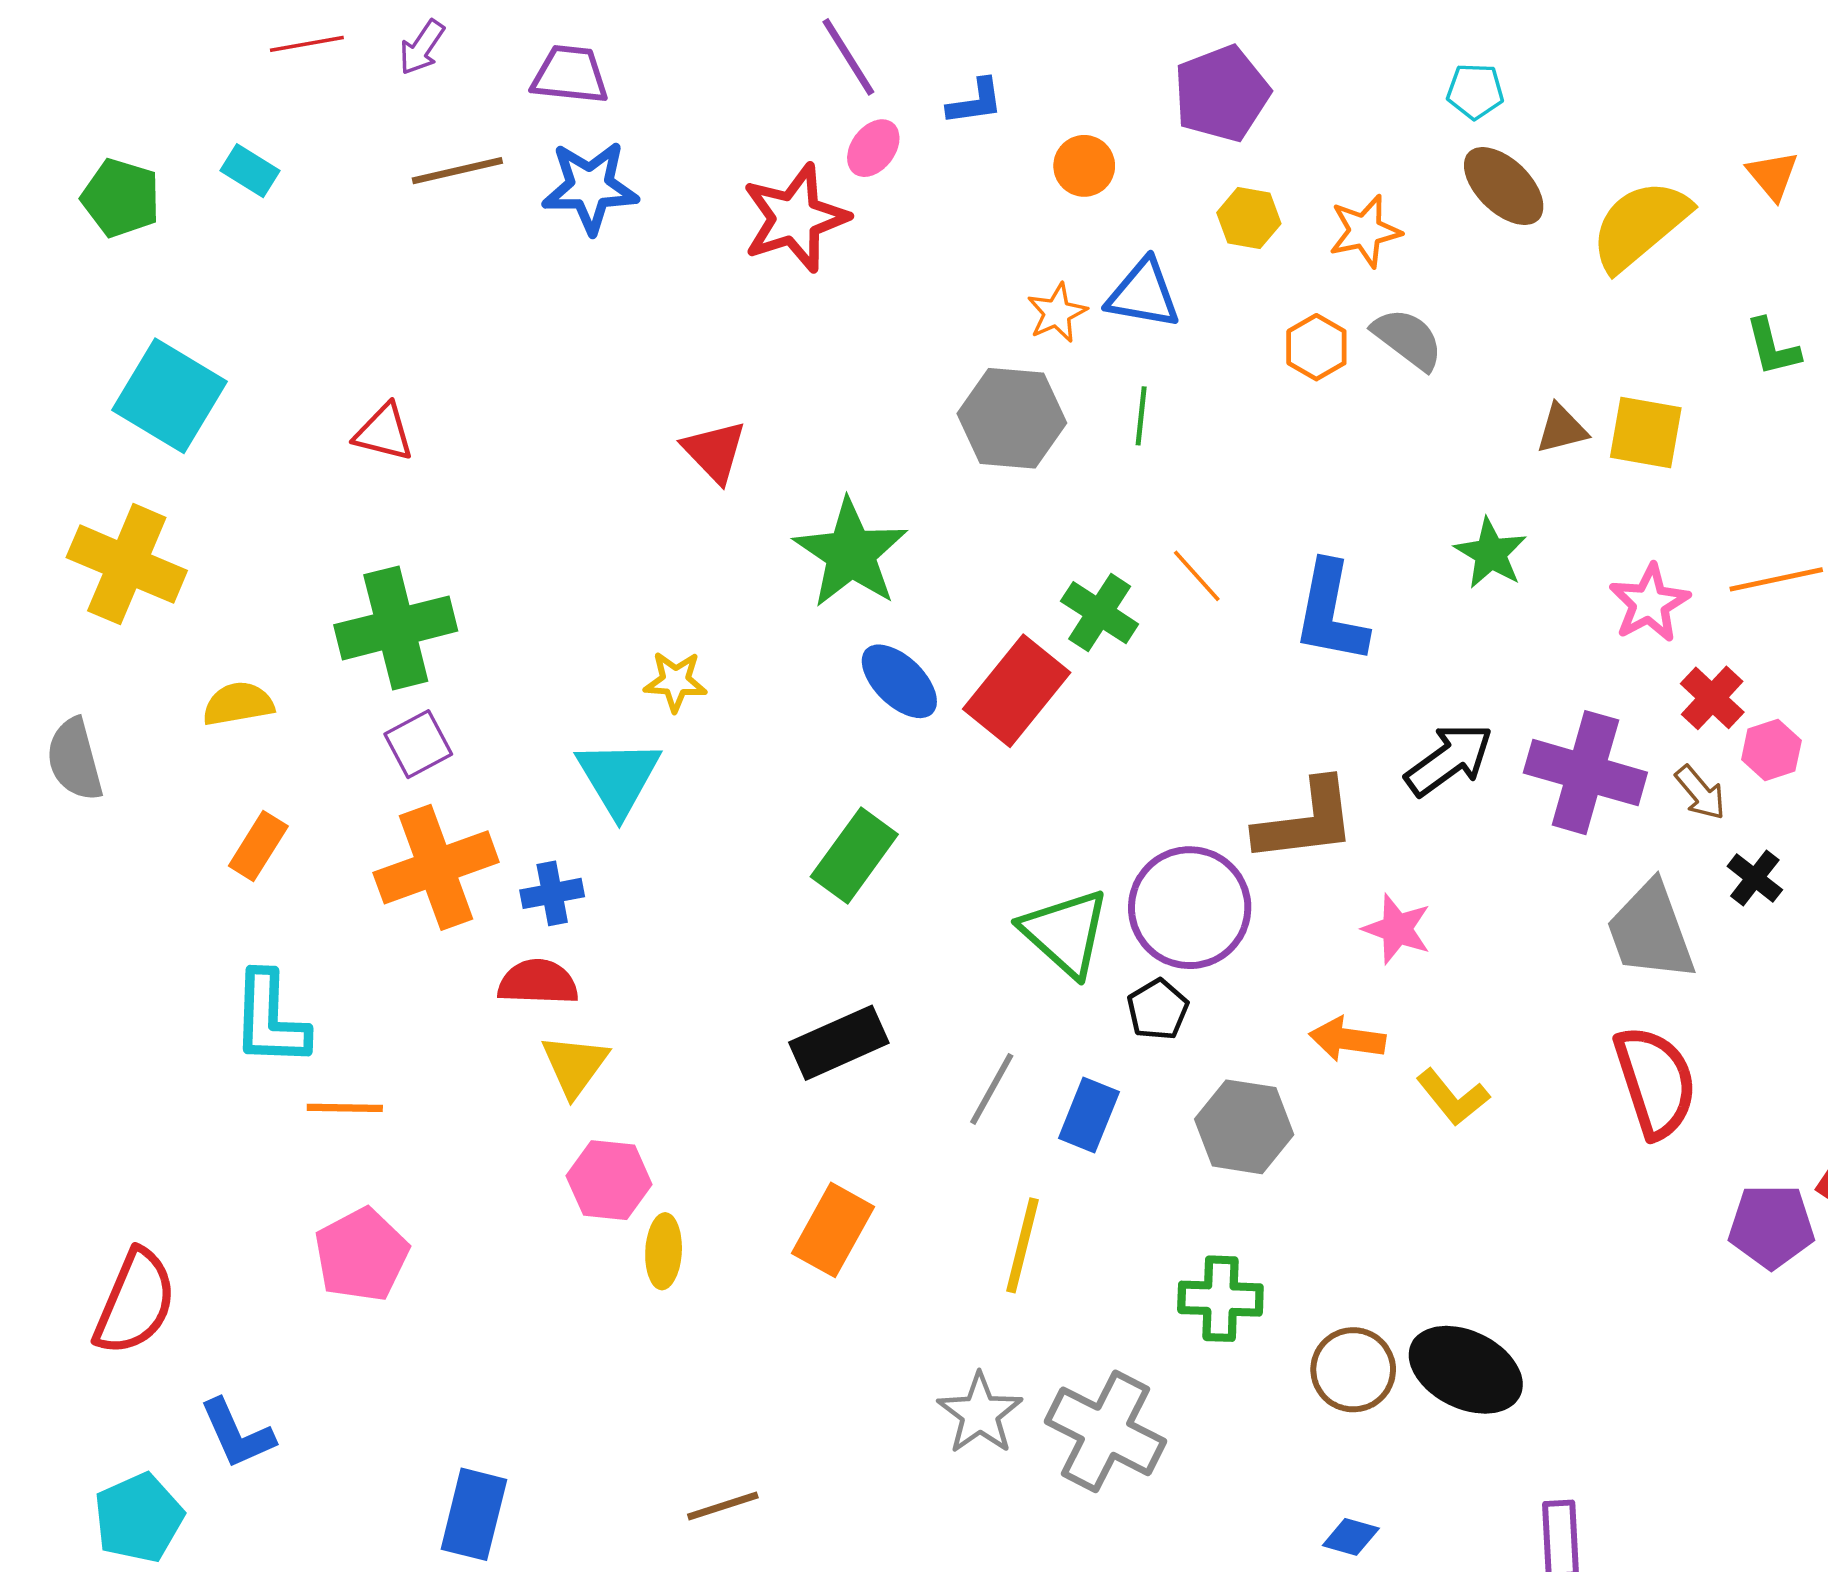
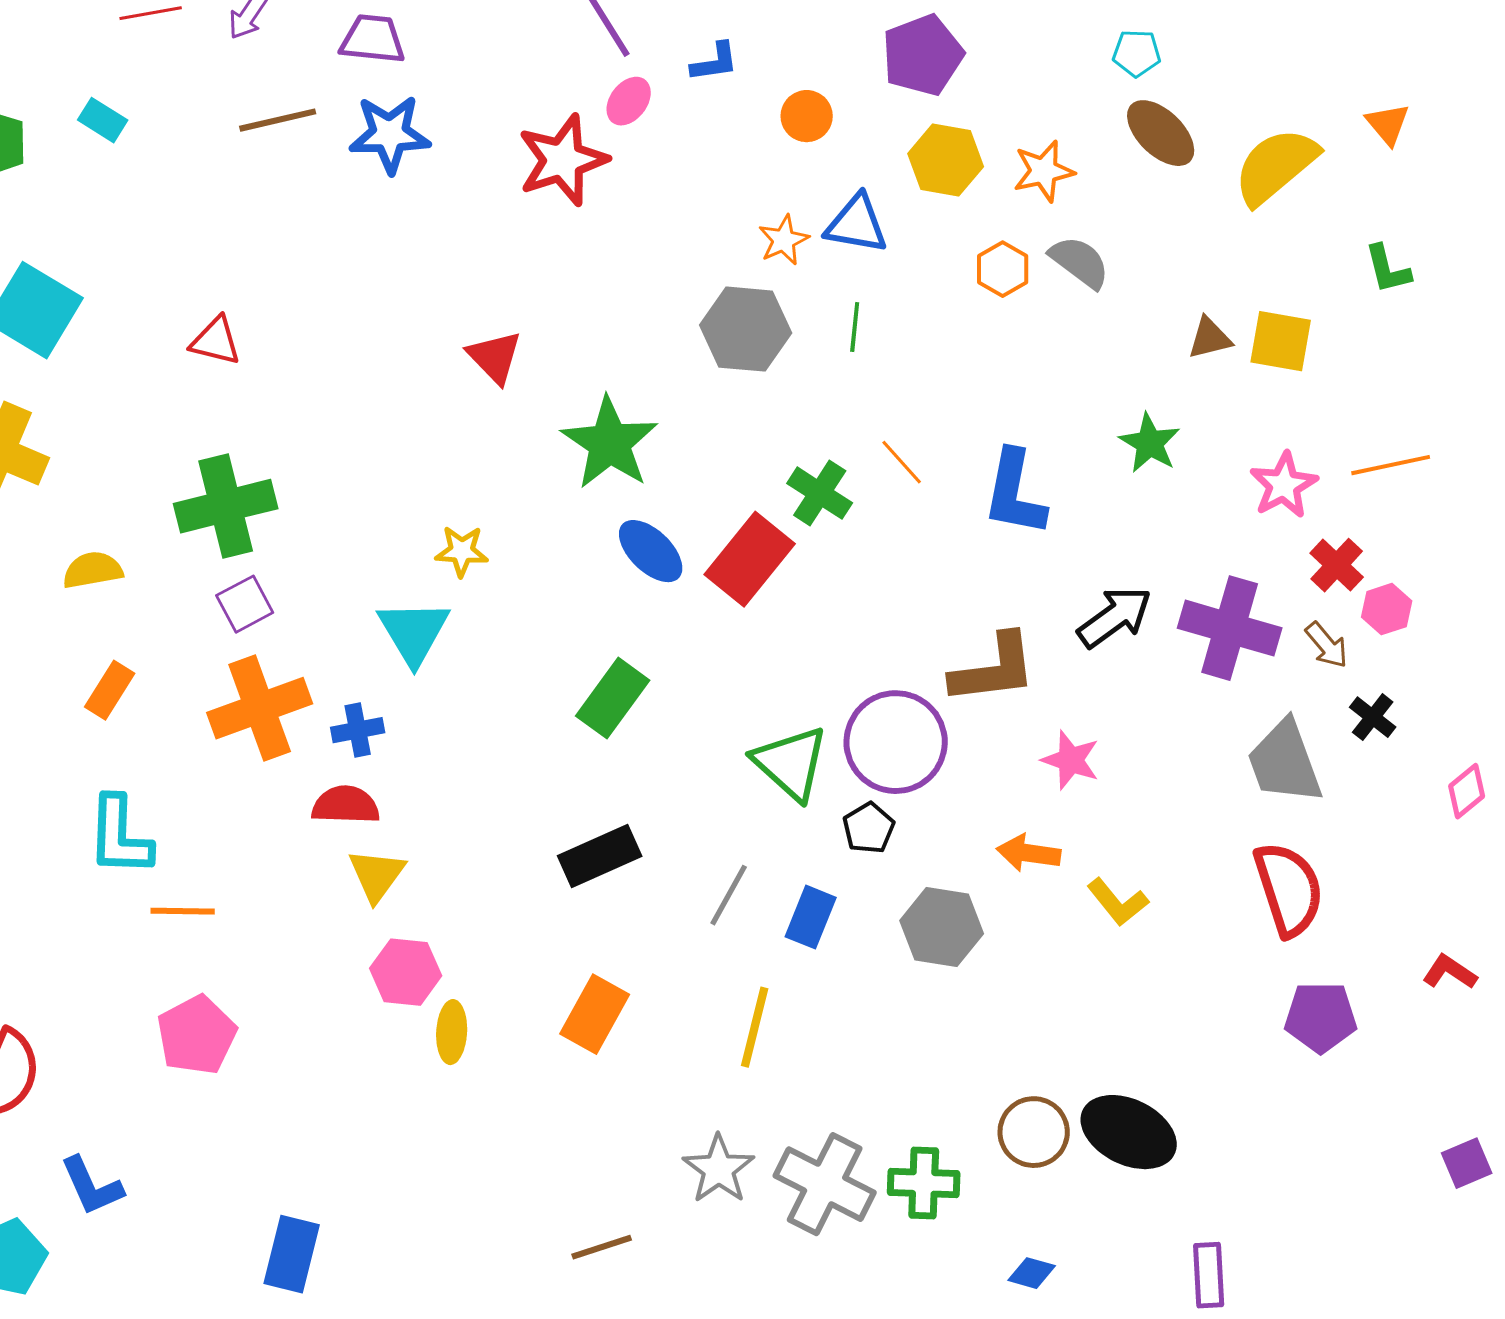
yellow hexagon: (1249, 218) -> (946, 160), size x1.4
purple pentagon: (1771, 1226) -> (1321, 1017), moved
green cross: (1220, 1299) -> (924, 1183), moved
brown line: (723, 1506) -> (602, 1247), moved

